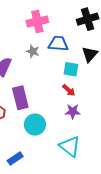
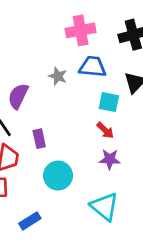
pink cross: (37, 22) -> (81, 30), moved
purple rectangle: (20, 98) -> (39, 139), size x0.6

